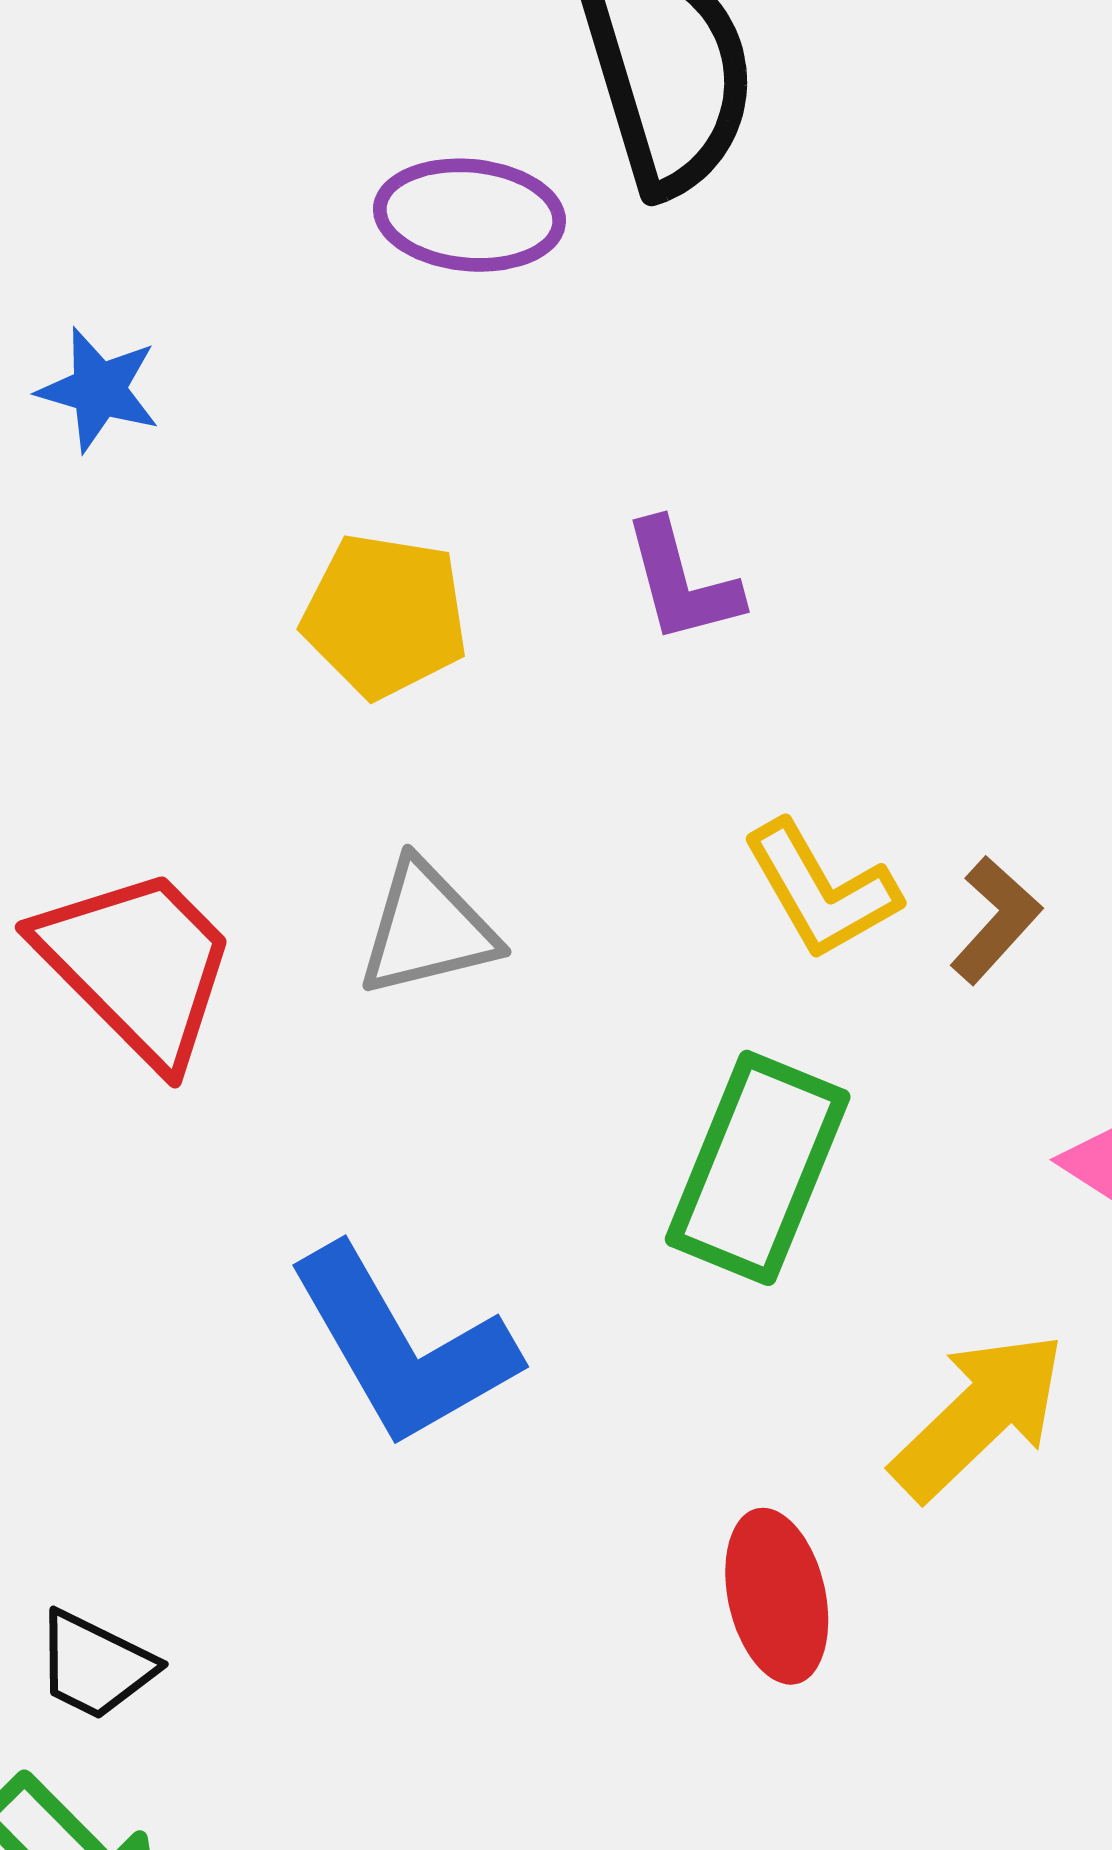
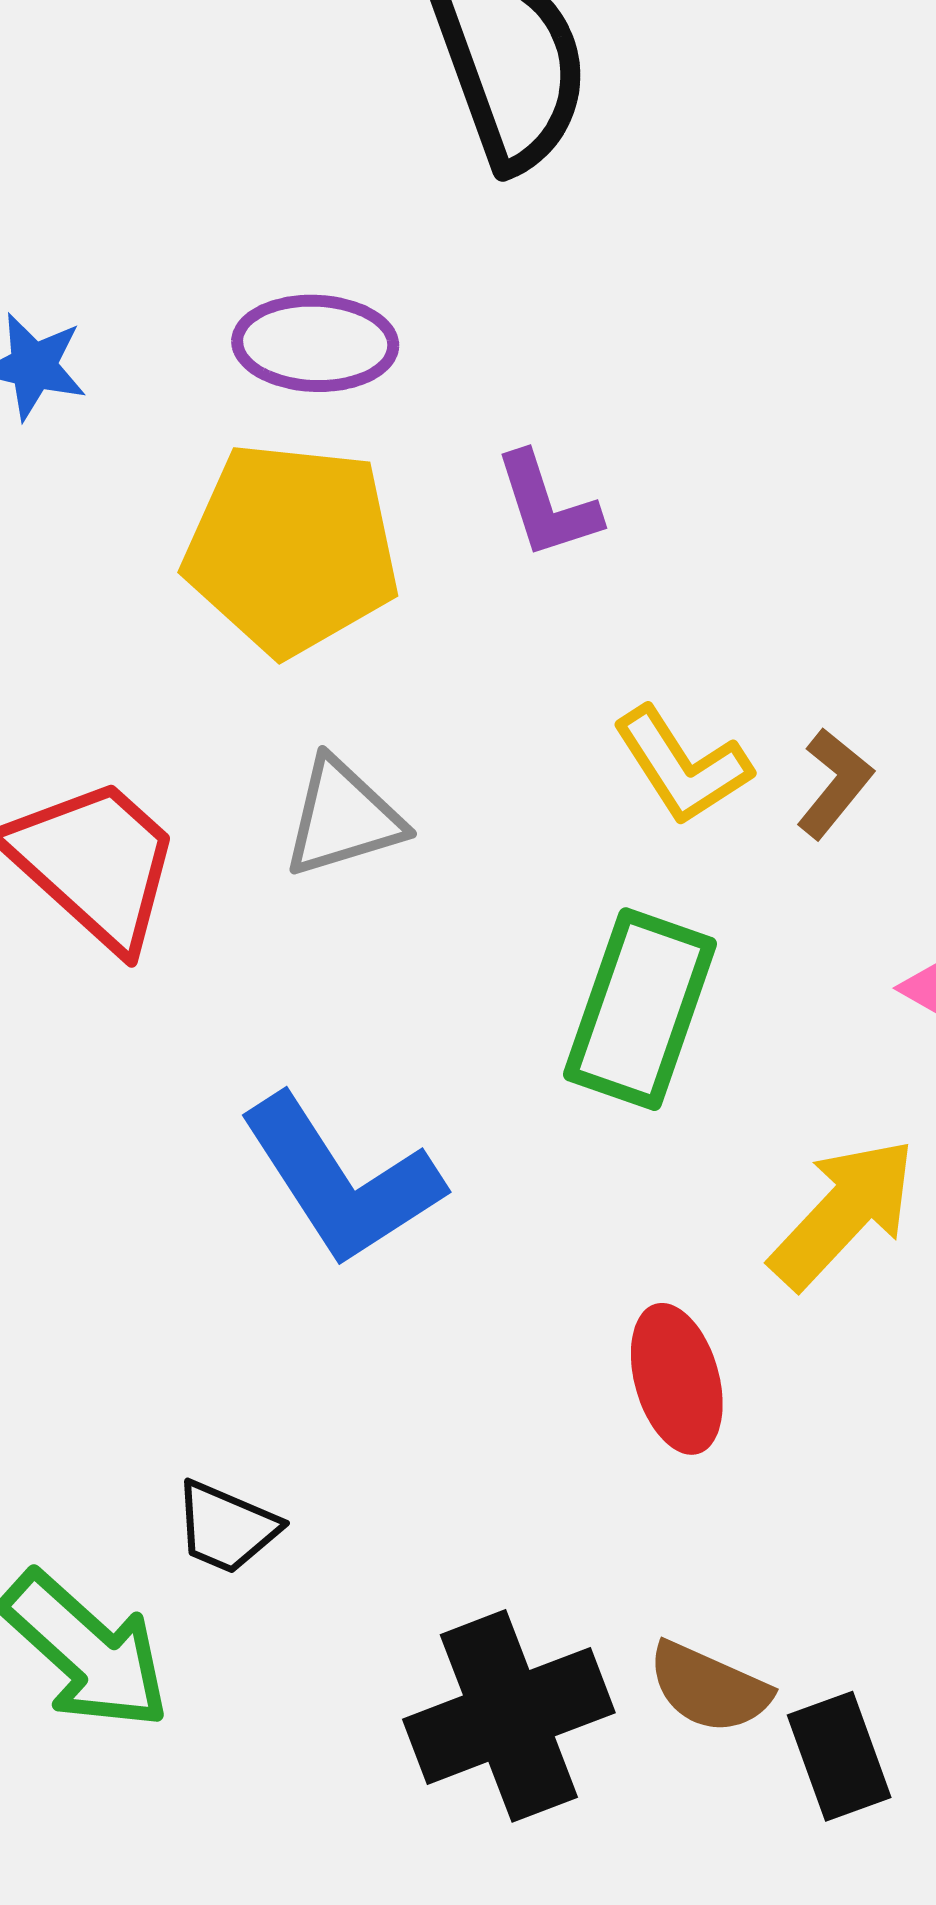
purple ellipse: (469, 215) -> (315, 343), moved
yellow pentagon: (385, 616) -> (292, 548), size x1.5
black trapezoid: (95, 1665) -> (226, 1527), moved

